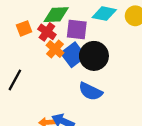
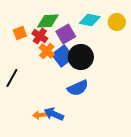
purple square: (77, 30) -> (66, 34), turned -36
blue semicircle: (90, 91) -> (78, 88), turned -50

